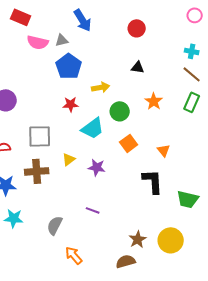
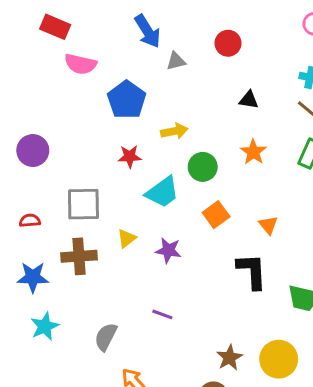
gray triangle: (62, 40) -> (176, 61), moved
black triangle: (138, 67) -> (249, 100), moved
cyan star: (14, 218) -> (45, 326), turned -30

